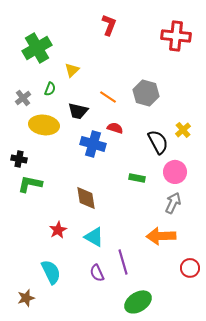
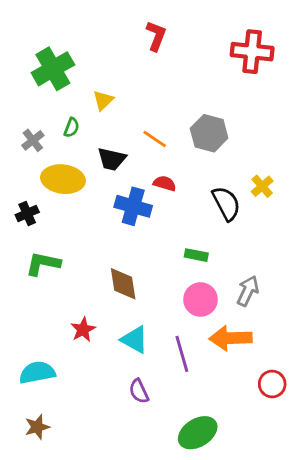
black cross: (19, 159) -> (27, 213), moved, turned -35
pink circle: (175, 172) -> (201, 299), moved
purple line: (123, 262) -> (182, 354), moved
cyan semicircle: (51, 272) -> (37, 373), moved, turned -75

